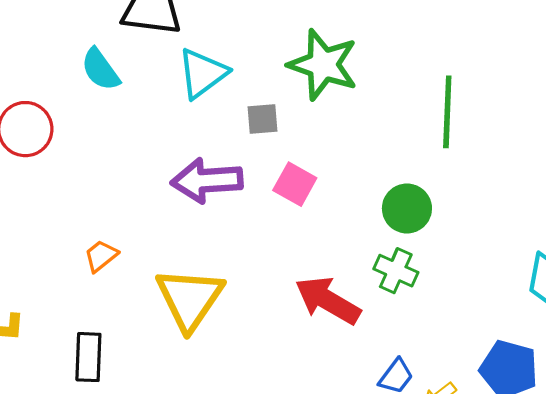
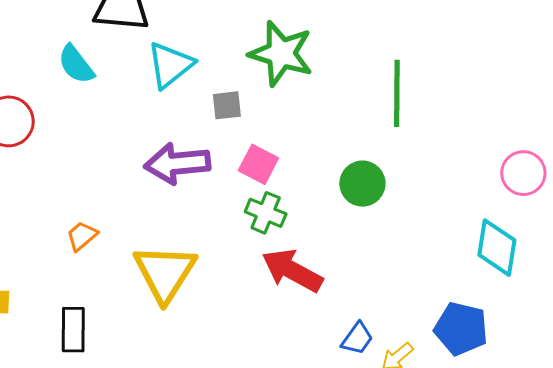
green cross: (396, 271) -> (266, 213), moved

